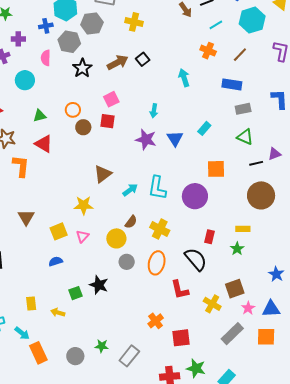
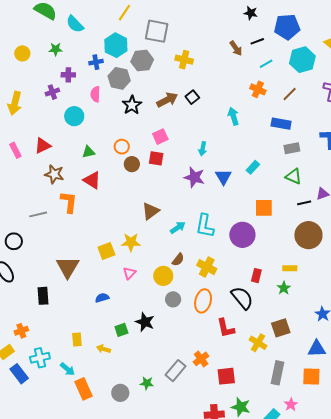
brown triangle: (26, 217) -> (68, 267), moved, size x1.4
yellow square: (59, 231) -> (106, 251), moved
pink star: (248, 308) -> (291, 404), moved
gray rectangle: (232, 334) -> (277, 373), turned -35
gray rectangle: (129, 356) -> (175, 371), moved

